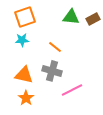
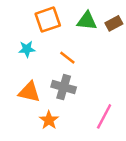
orange square: (25, 17) -> (48, 20), moved
pink line: (72, 90) -> (104, 116), moved, turned -35
orange star: (26, 98) -> (49, 120), moved

